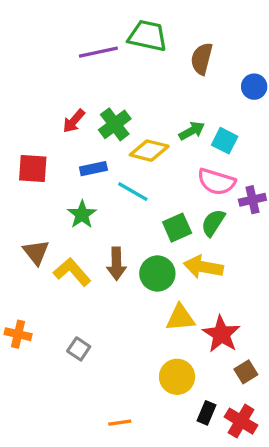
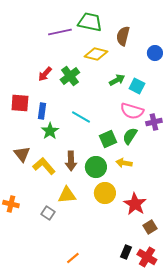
yellow diamond: (149, 151) -> (96, 54), moved
blue rectangle: (93, 169) -> (42, 111), moved, turned -70
yellow arrow: (203, 267) -> (124, 163), size x0.7
yellow triangle: (180, 318) -> (67, 195), moved
yellow circle: (177, 377) -> (105, 193), moved
orange line: (120, 423) -> (73, 258), turned -32

